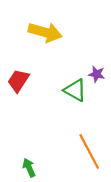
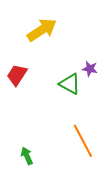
yellow arrow: (45, 32) -> (42, 30), turned -48

